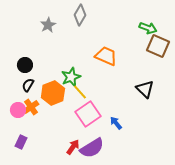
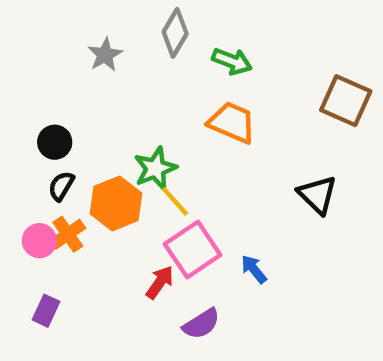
green arrow: (148, 28) -> (232, 61), moved
red arrow: (73, 147) -> (160, 282), moved
purple semicircle: (92, 148) -> (201, 324), size x0.7

